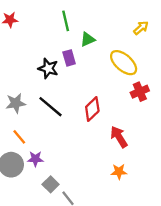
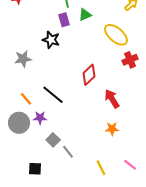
purple rectangle: (69, 58) -> (64, 20), moved
gray star: (16, 103) -> (23, 59), moved
black line: (51, 107) -> (53, 95), moved

